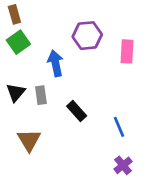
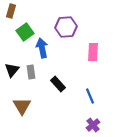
brown rectangle: (14, 14) -> (11, 11), turned 32
green square: (18, 42) -> (25, 32), moved
pink rectangle: (127, 51) -> (93, 52), moved

